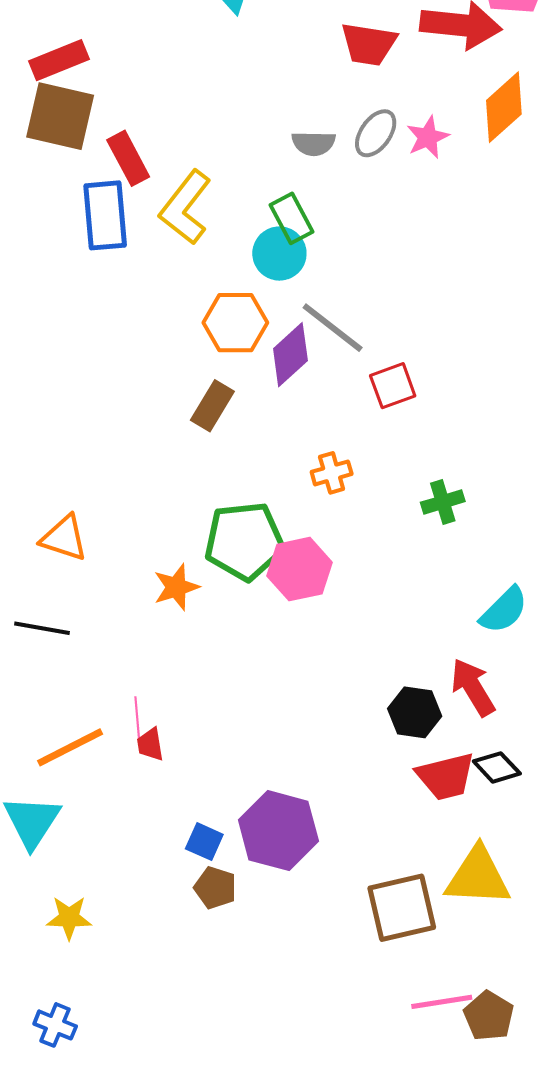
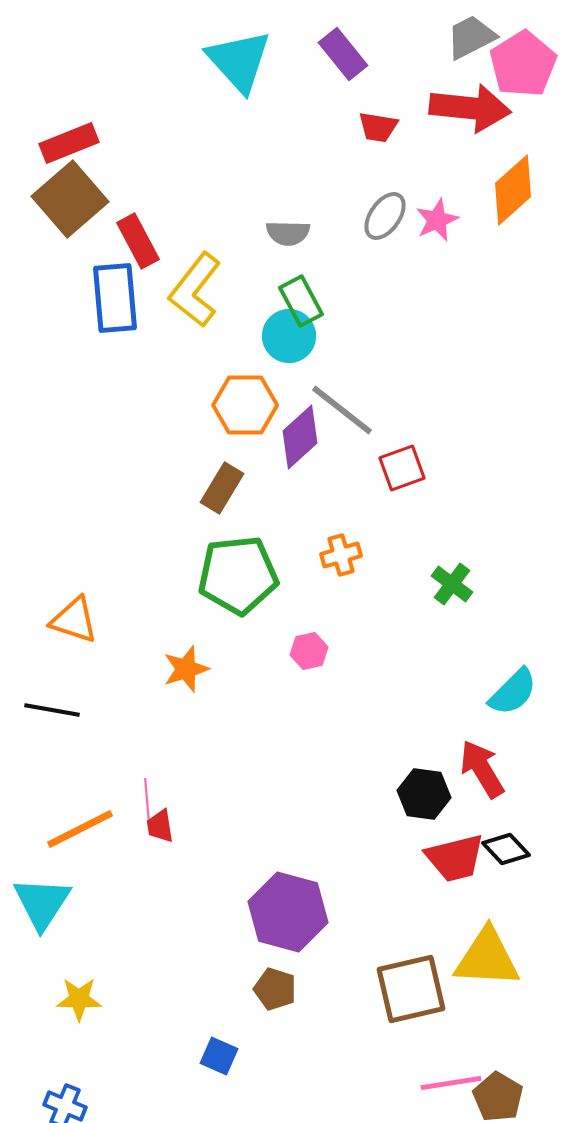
red trapezoid: (369, 44) -> (378, 127), size x0.7
brown square: (60, 116) -> (70, 199), turned 36
gray semicircle: (314, 143) -> (288, 233), moved
green cross: (443, 502) -> (452, 584), turned -36
green pentagon: (244, 541) -> (238, 575), moved
pink hexagon: (299, 569) -> (309, 651), size x0.6
blue square: (204, 842) -> (219, 1056), moved
brown pentagon: (215, 888) -> (275, 989), moved

